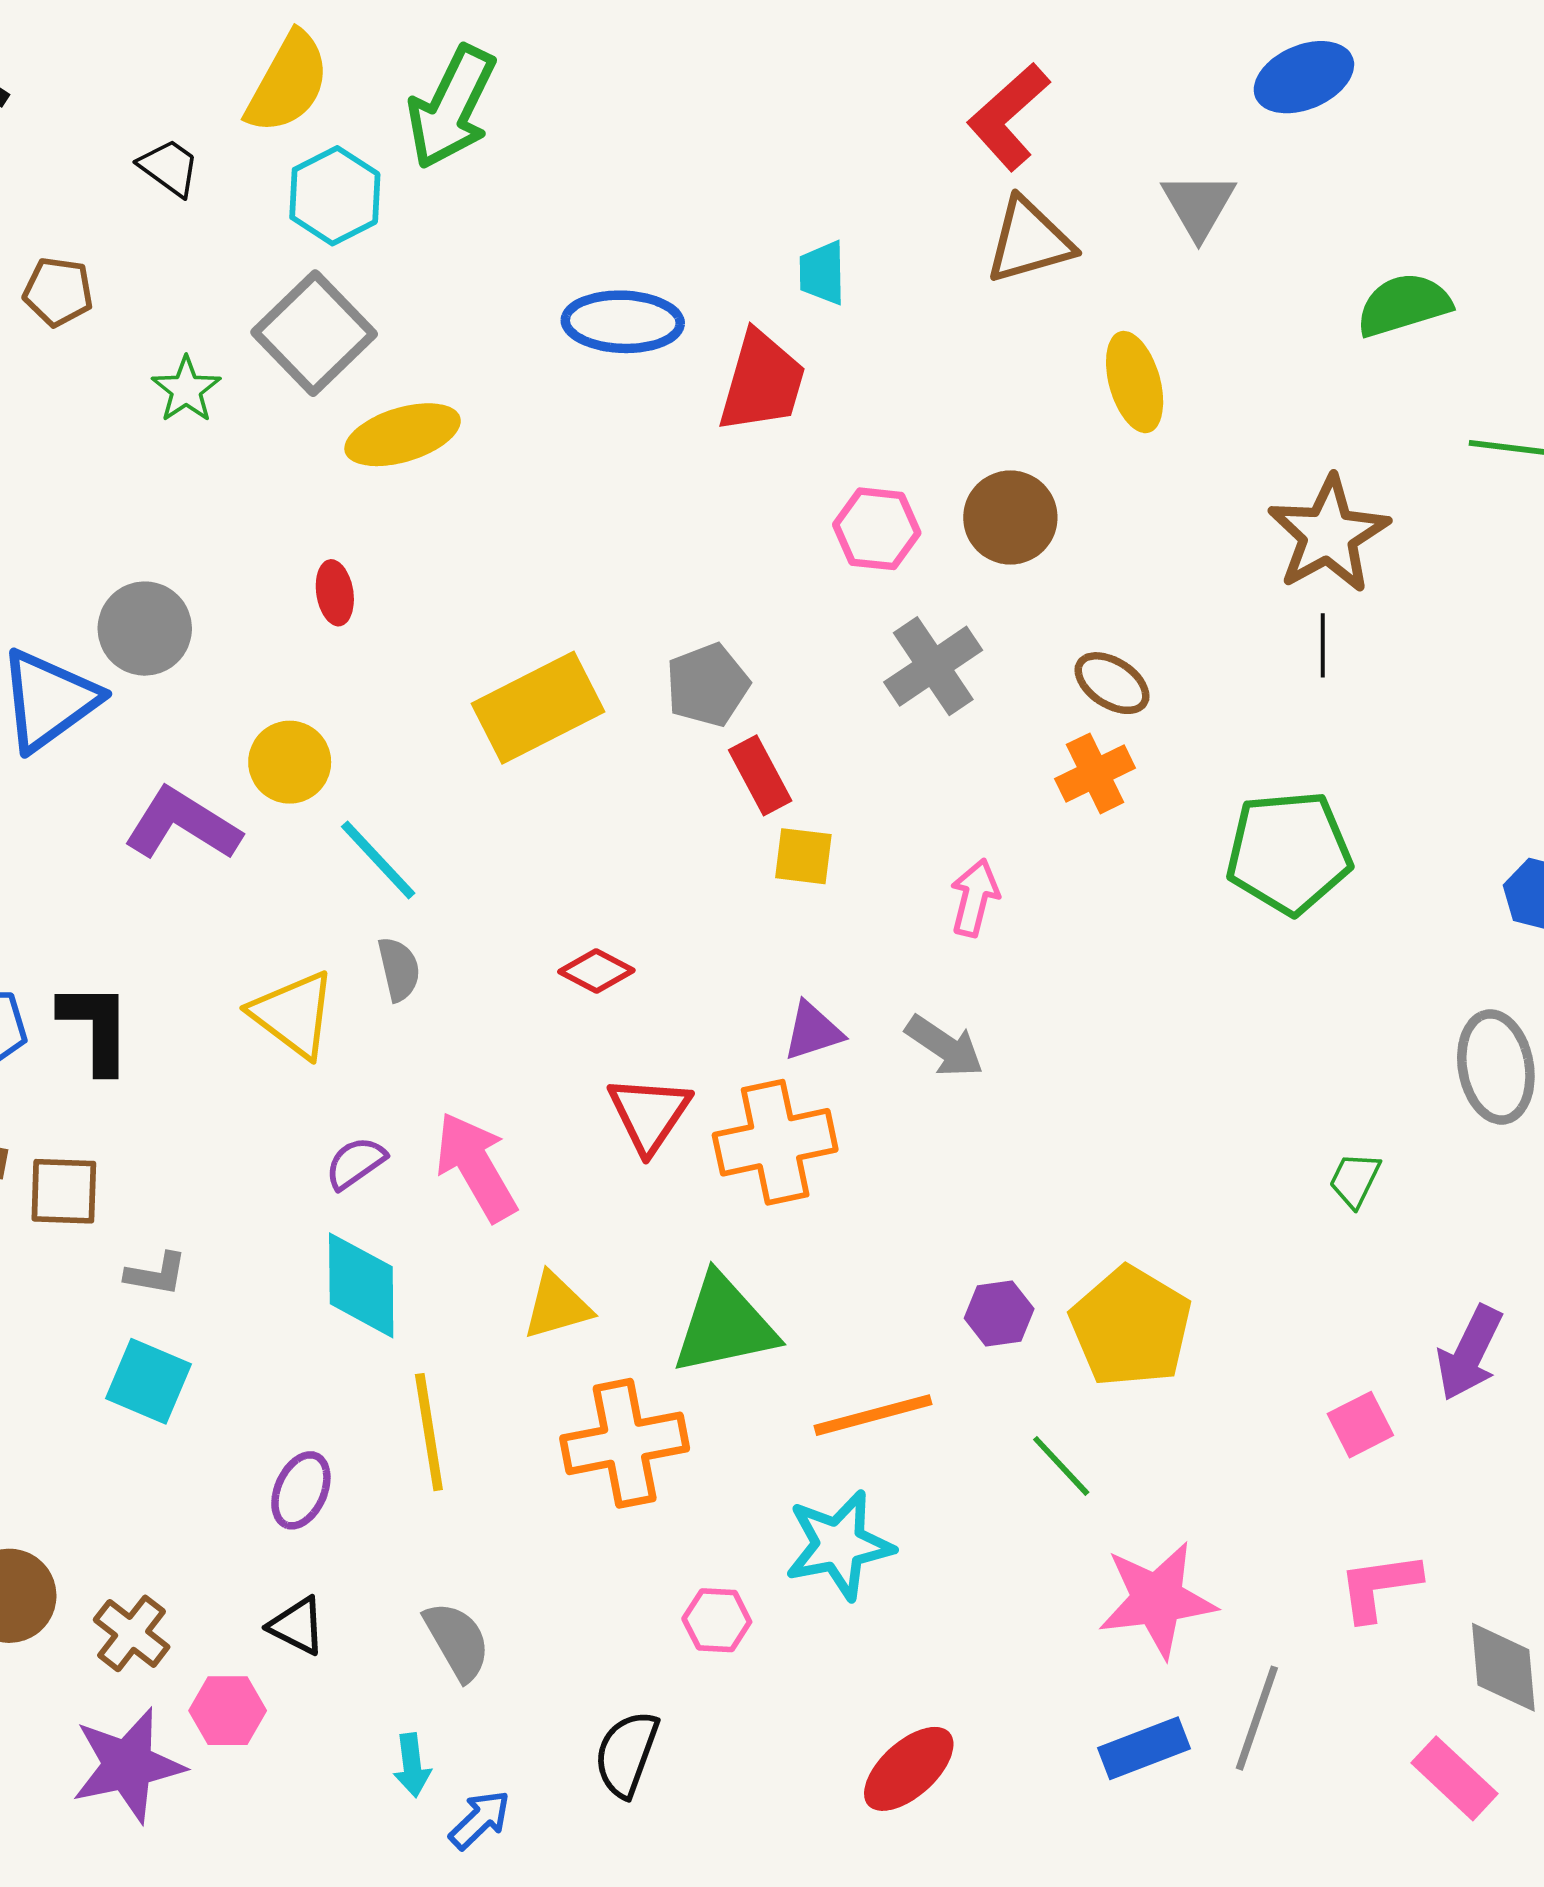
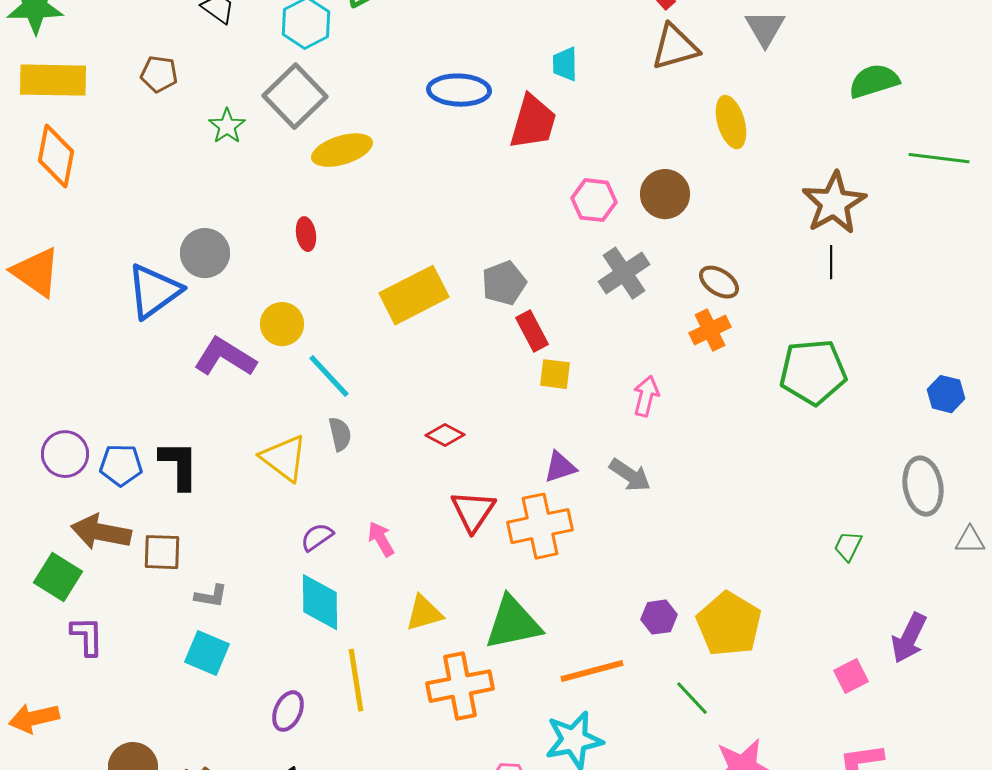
pink arrow: (476, 1167) -> (381, 539), size x0.6

